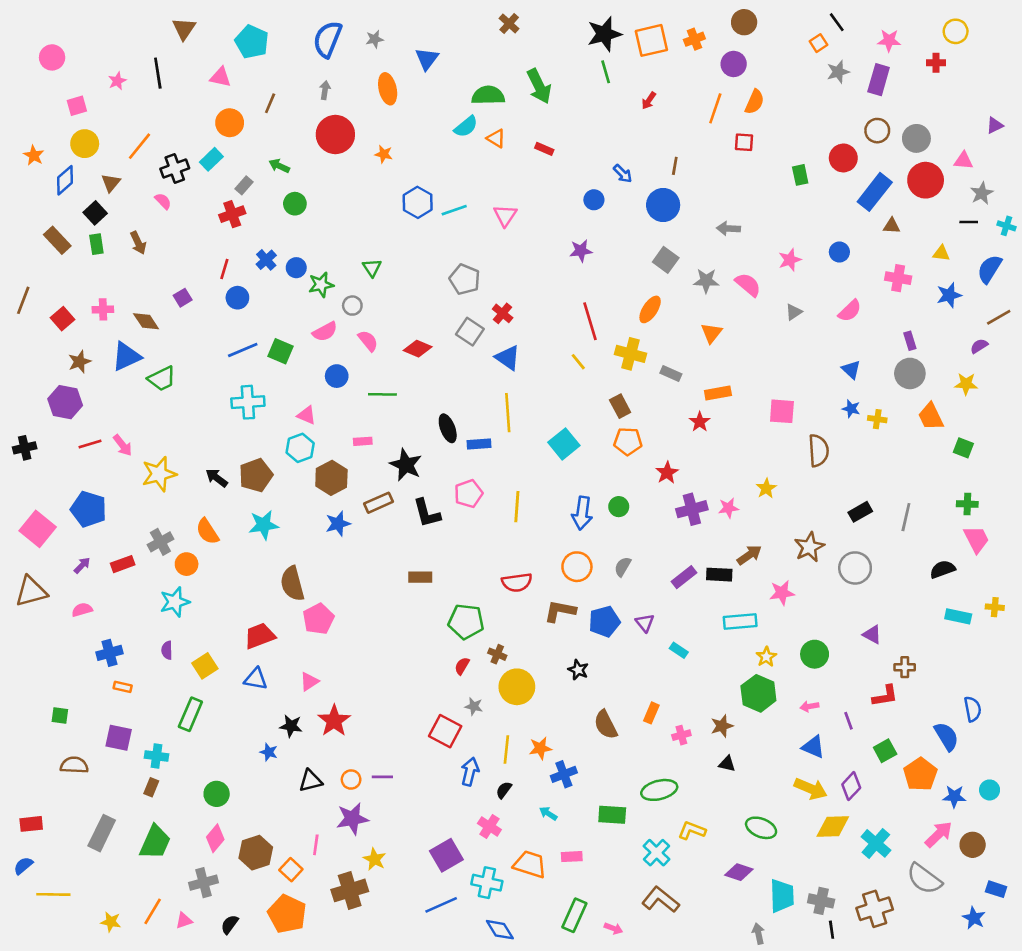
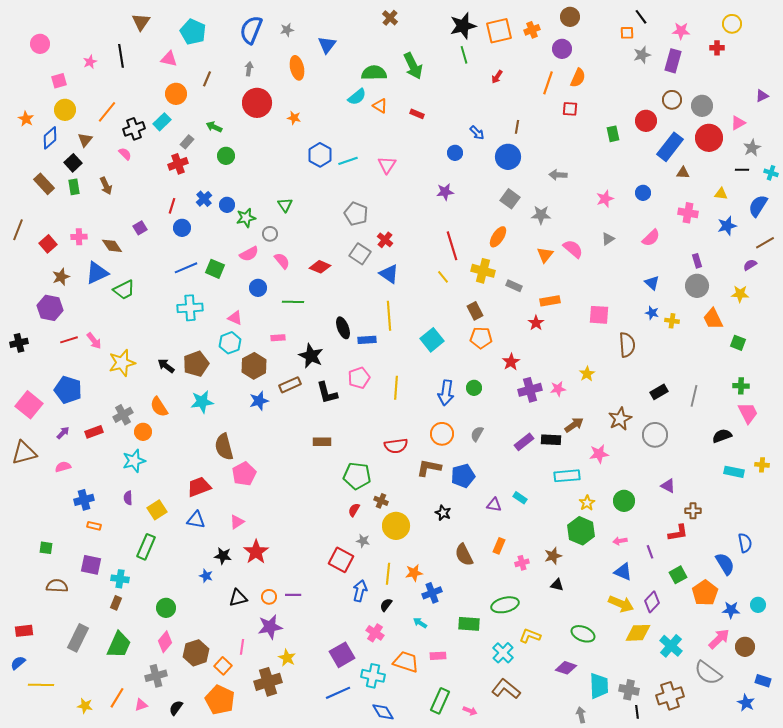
orange square: (818, 43) -> (627, 33), turned 32
pink triangle: (963, 161) -> (738, 123), turned -35
pink semicircle: (748, 285) -> (573, 249), moved
purple triangle: (645, 623) -> (494, 505), moved, turned -42

